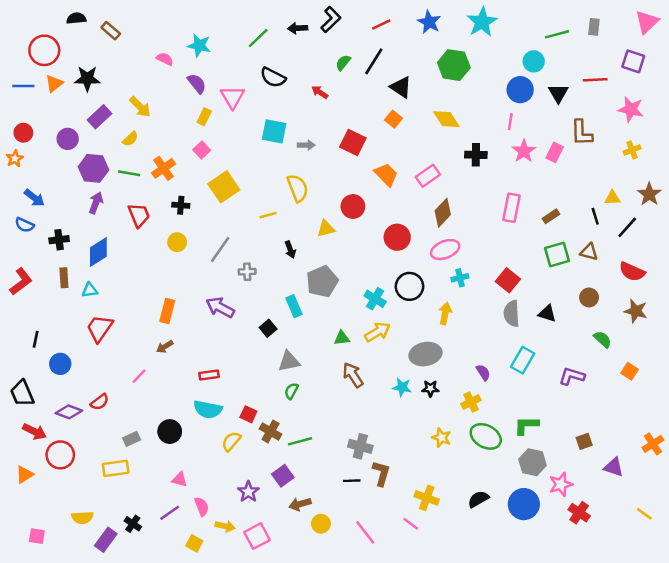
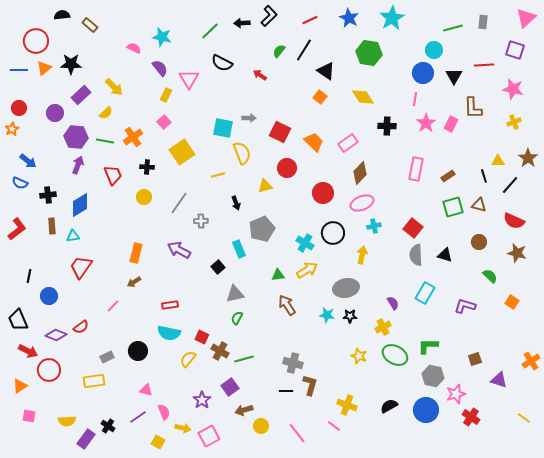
cyan square: (274, 131) -> (223, 128), moved
red square: (353, 143) -> (280, 132), moved
pink square: (37, 536) -> (29, 416), moved

